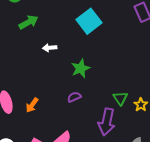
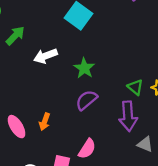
white arrow: (50, 48) -> (45, 56), size x1.5
purple semicircle: (74, 97) -> (86, 100), size x1.5

